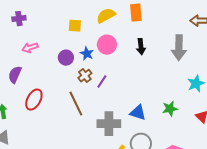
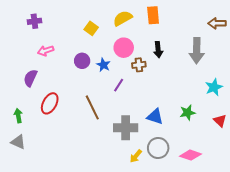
yellow square: (75, 26) -> (91, 28), turned 32
blue star: (87, 54) -> (103, 65), moved
brown cross: (85, 76) -> (139, 65), moved, turned 32

